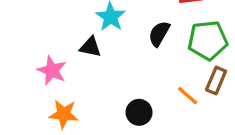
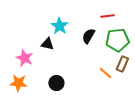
black circle: (139, 112) -> (56, 83), moved
orange star: (64, 114) -> (18, 83), moved

